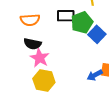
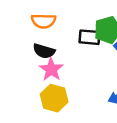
black rectangle: (66, 16) -> (90, 37), moved

